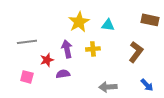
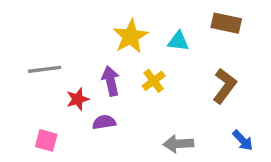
brown rectangle: (150, 20) -> (226, 23), moved
yellow cross: (93, 49) -> (154, 81), turned -32
pink square: (27, 77) -> (46, 140), moved

